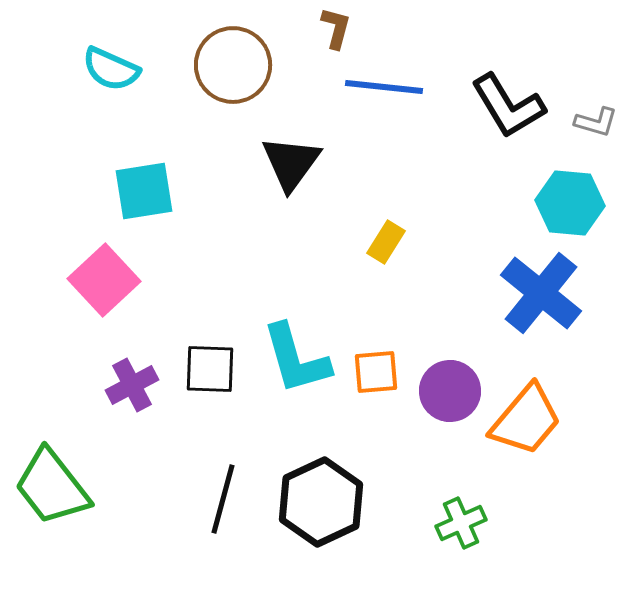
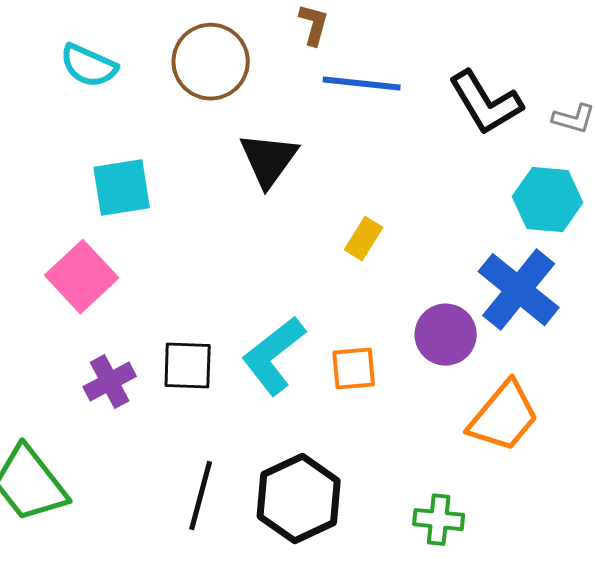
cyan L-shape: (296, 359) -> (274, 356), turned 68
purple circle: (450, 391) -> (446, 335), moved
green cross: (461, 523) -> (439, 520), turned 30

